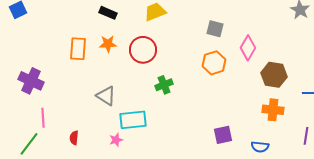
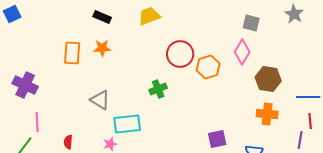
gray square: (215, 29) -> (251, 23), moved
red circle: (143, 50) -> (180, 54), moved

